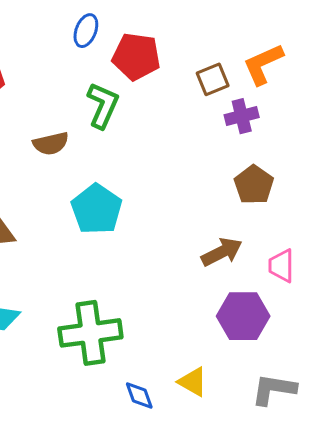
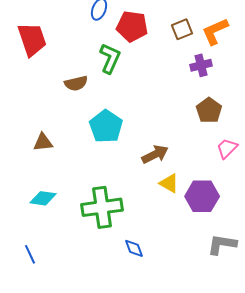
brown square: (213, 79) -> (182, 29), moved
brown arrow: (222, 252) -> (155, 154), moved
pink trapezoid: (281, 266) -> (227, 148), moved, turned 45
yellow triangle: (193, 382) -> (169, 183), moved

